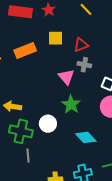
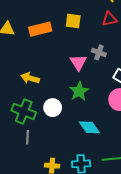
red triangle: (81, 45) -> (109, 19), moved
yellow arrow: (12, 106) -> (30, 78), moved

